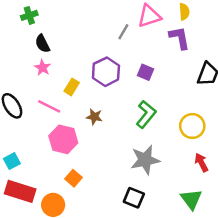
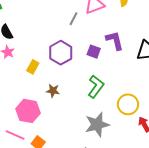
purple L-shape: (179, 38) -> (115, 40), moved
pink line: (49, 106) -> (15, 135), moved
yellow circle: (192, 126) -> (128, 104), moved

